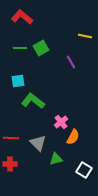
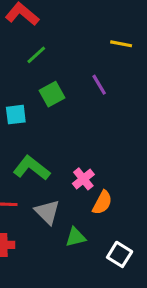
green line: (20, 48) -> (36, 55), moved, turned -40
green square: (41, 48) -> (52, 94), moved
green L-shape: (33, 101) -> (32, 168), moved

